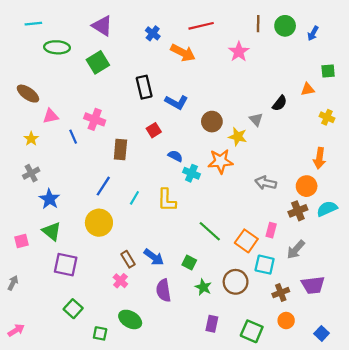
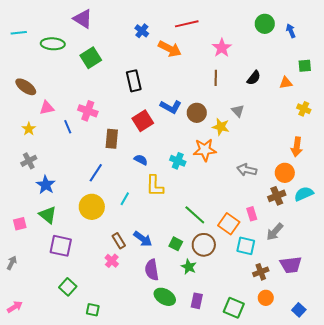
cyan line: (33, 24) -> (19, 33), moved
brown line: (258, 24) -> (216, 78), moved
purple triangle: (102, 26) -> (83, 19), moved
blue arrow: (313, 33) -> (291, 31), turned 128
blue L-shape: (176, 102) -> (171, 107), moved
black semicircle: (280, 103) -> (254, 78), moved
red square: (154, 130) -> (143, 121), size x1.5
blue semicircle: (175, 156) -> (141, 160), moved
cyan line: (134, 198) -> (125, 199), moved
pink rectangle: (271, 230) -> (252, 214), turned -32
brown circle: (236, 282) -> (204, 245), moved
green ellipse: (130, 319) -> (165, 297), moved

